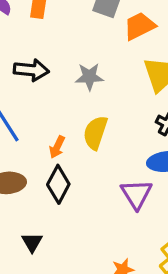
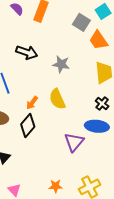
orange trapezoid: (139, 26) -> (98, 40), turned -110
yellow semicircle: (95, 133) -> (57, 99), turned -55

